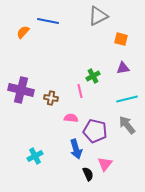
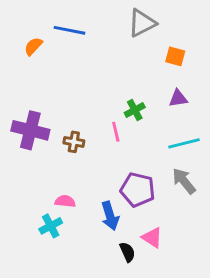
pink semicircle: (71, 118) -> (65, 201), moved
pink triangle: (105, 164) -> (152, 238), turned -35

